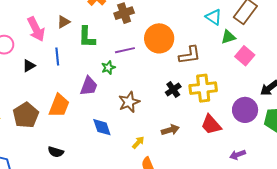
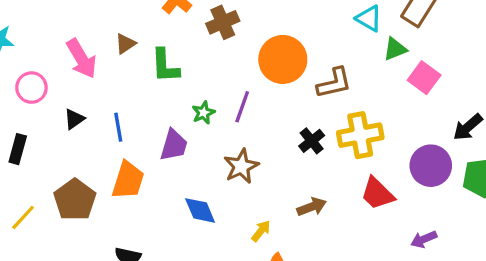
purple line: (125, 50) -> (242, 107), moved, turned -54
blue line: (57, 56) -> (118, 127), moved

